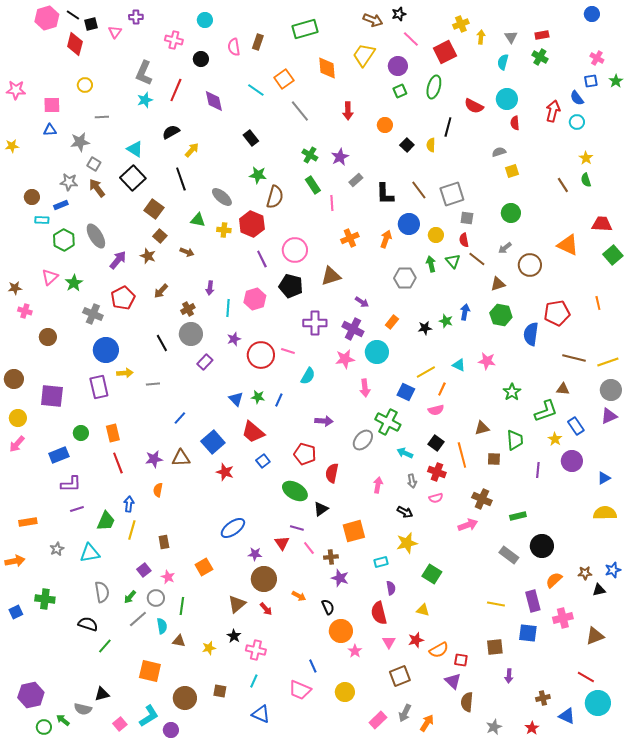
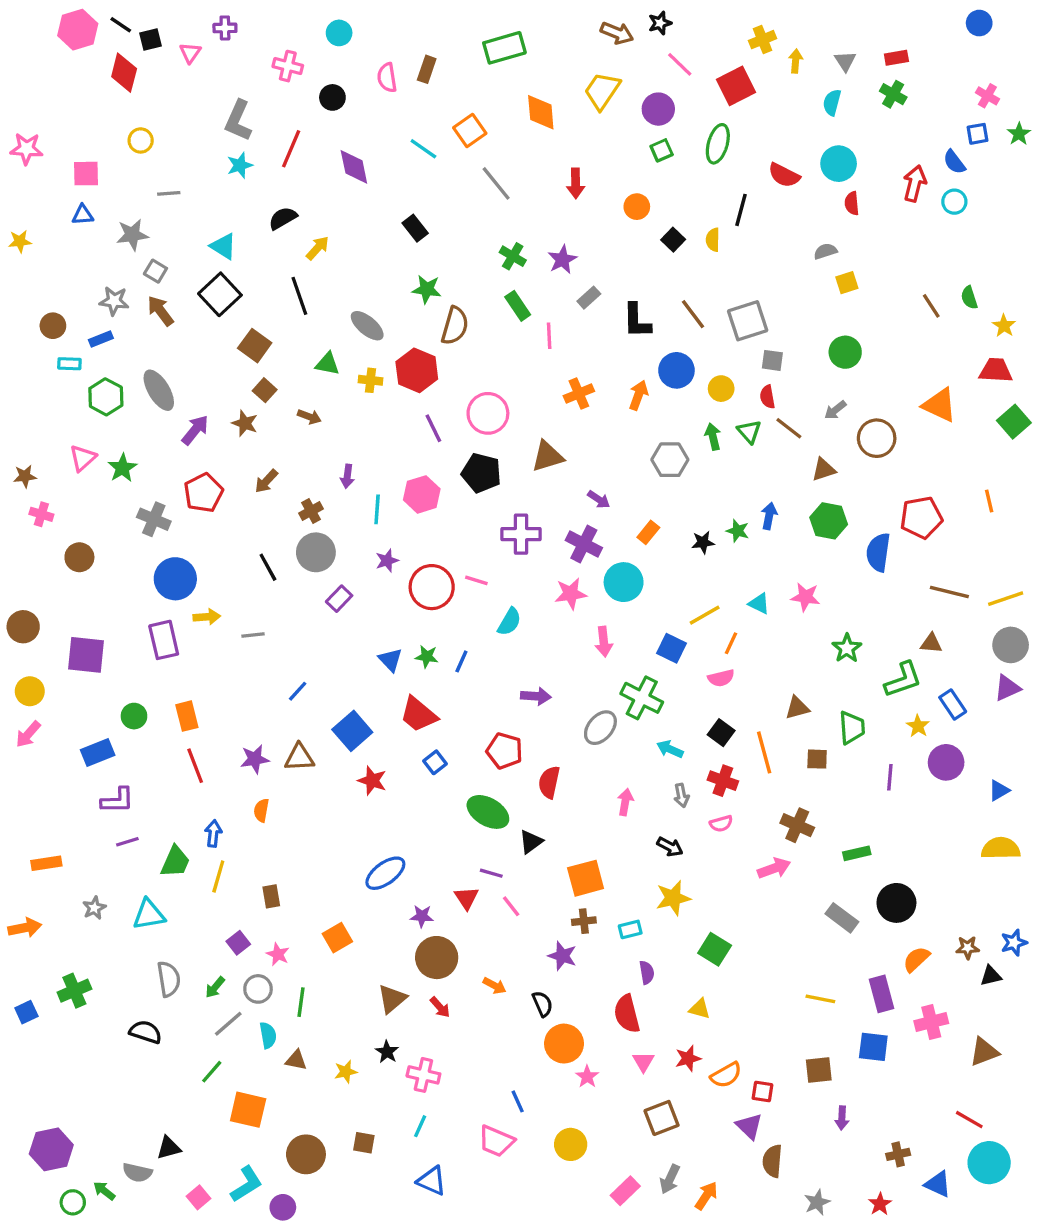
yellow star: (586, 158) -> (1004, 326), moved
brown cross: (331, 557) -> (584, 921), moved
green cross: (45, 599) -> (74, 991), turned -30
green line: (105, 646) -> (212, 1072), moved

